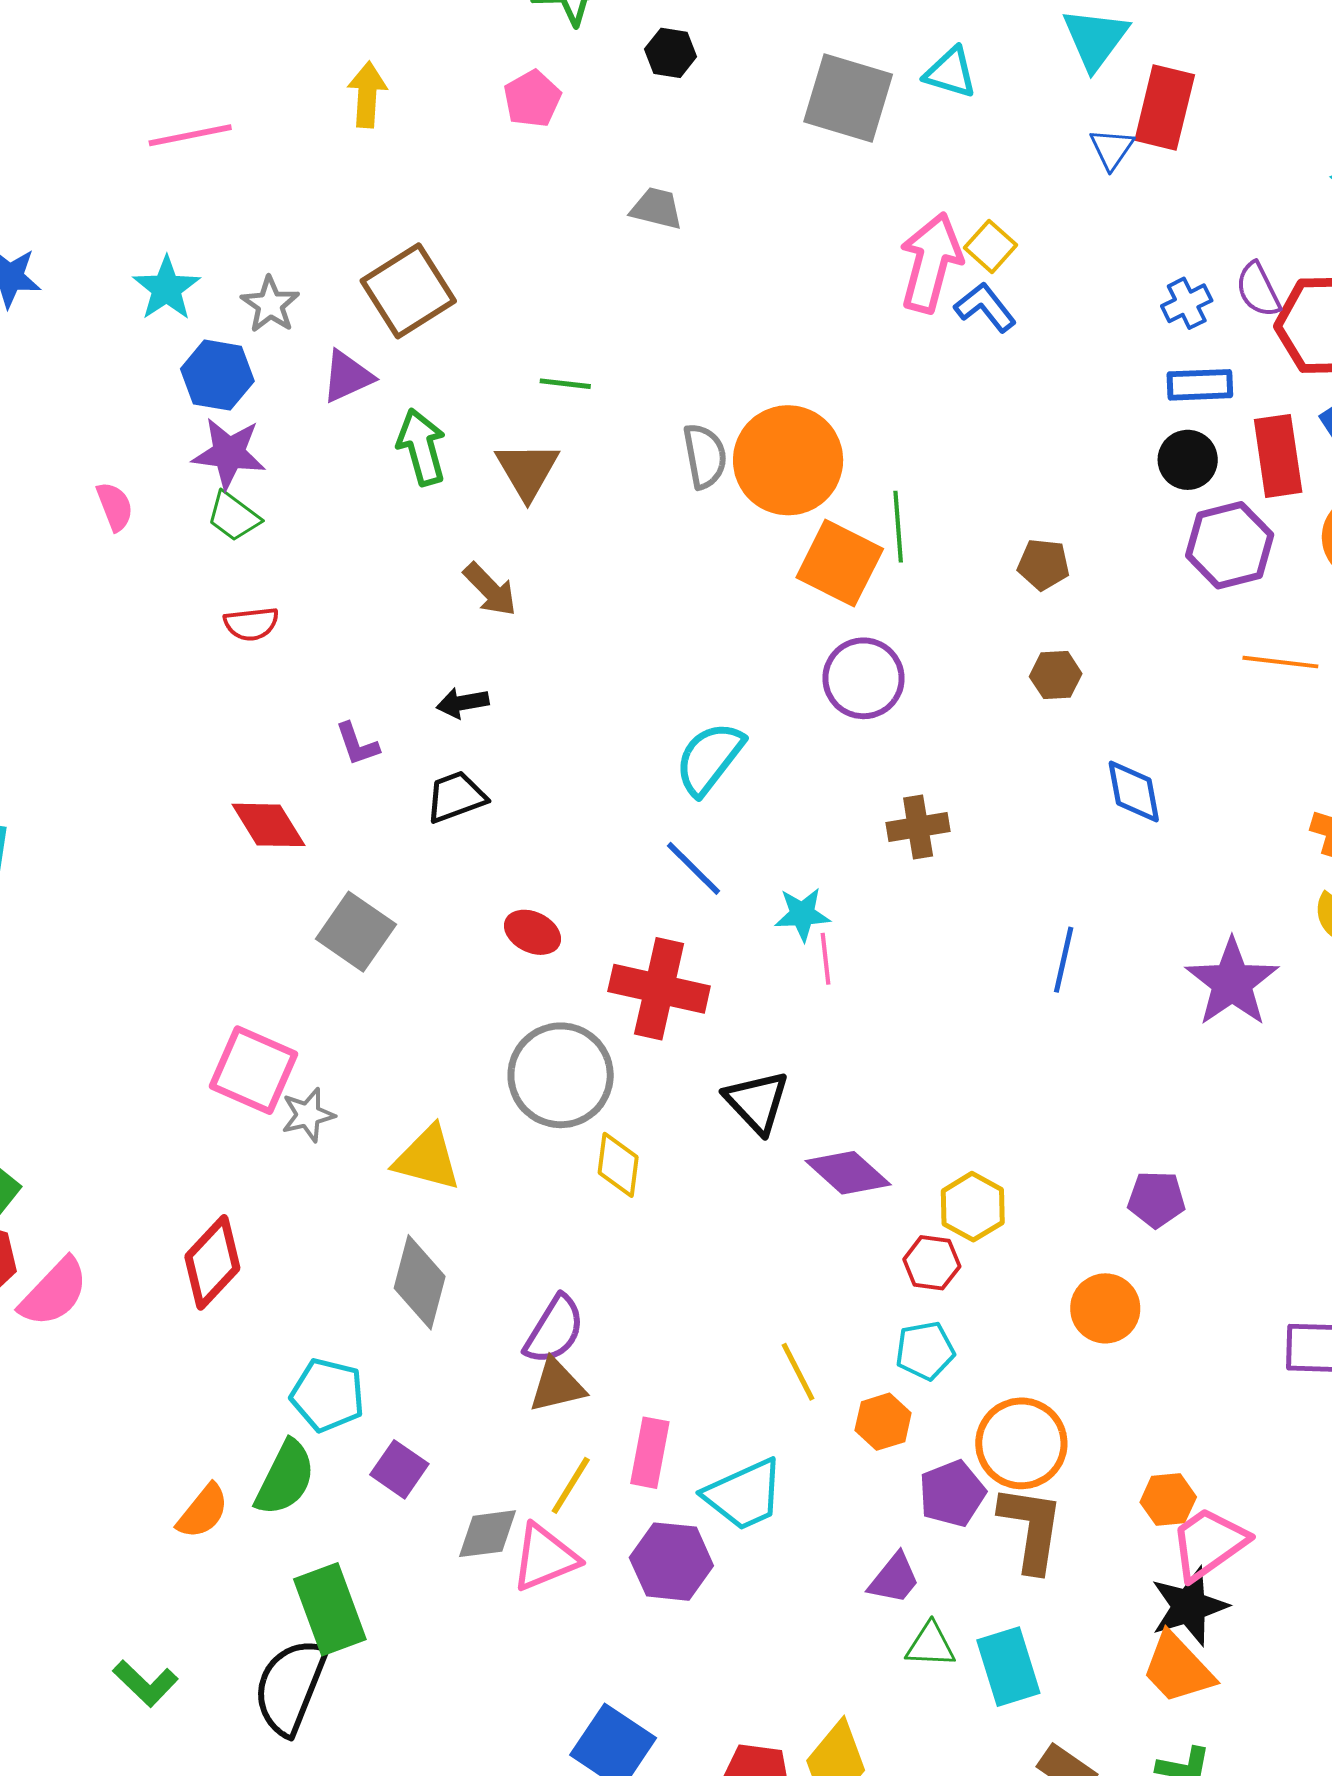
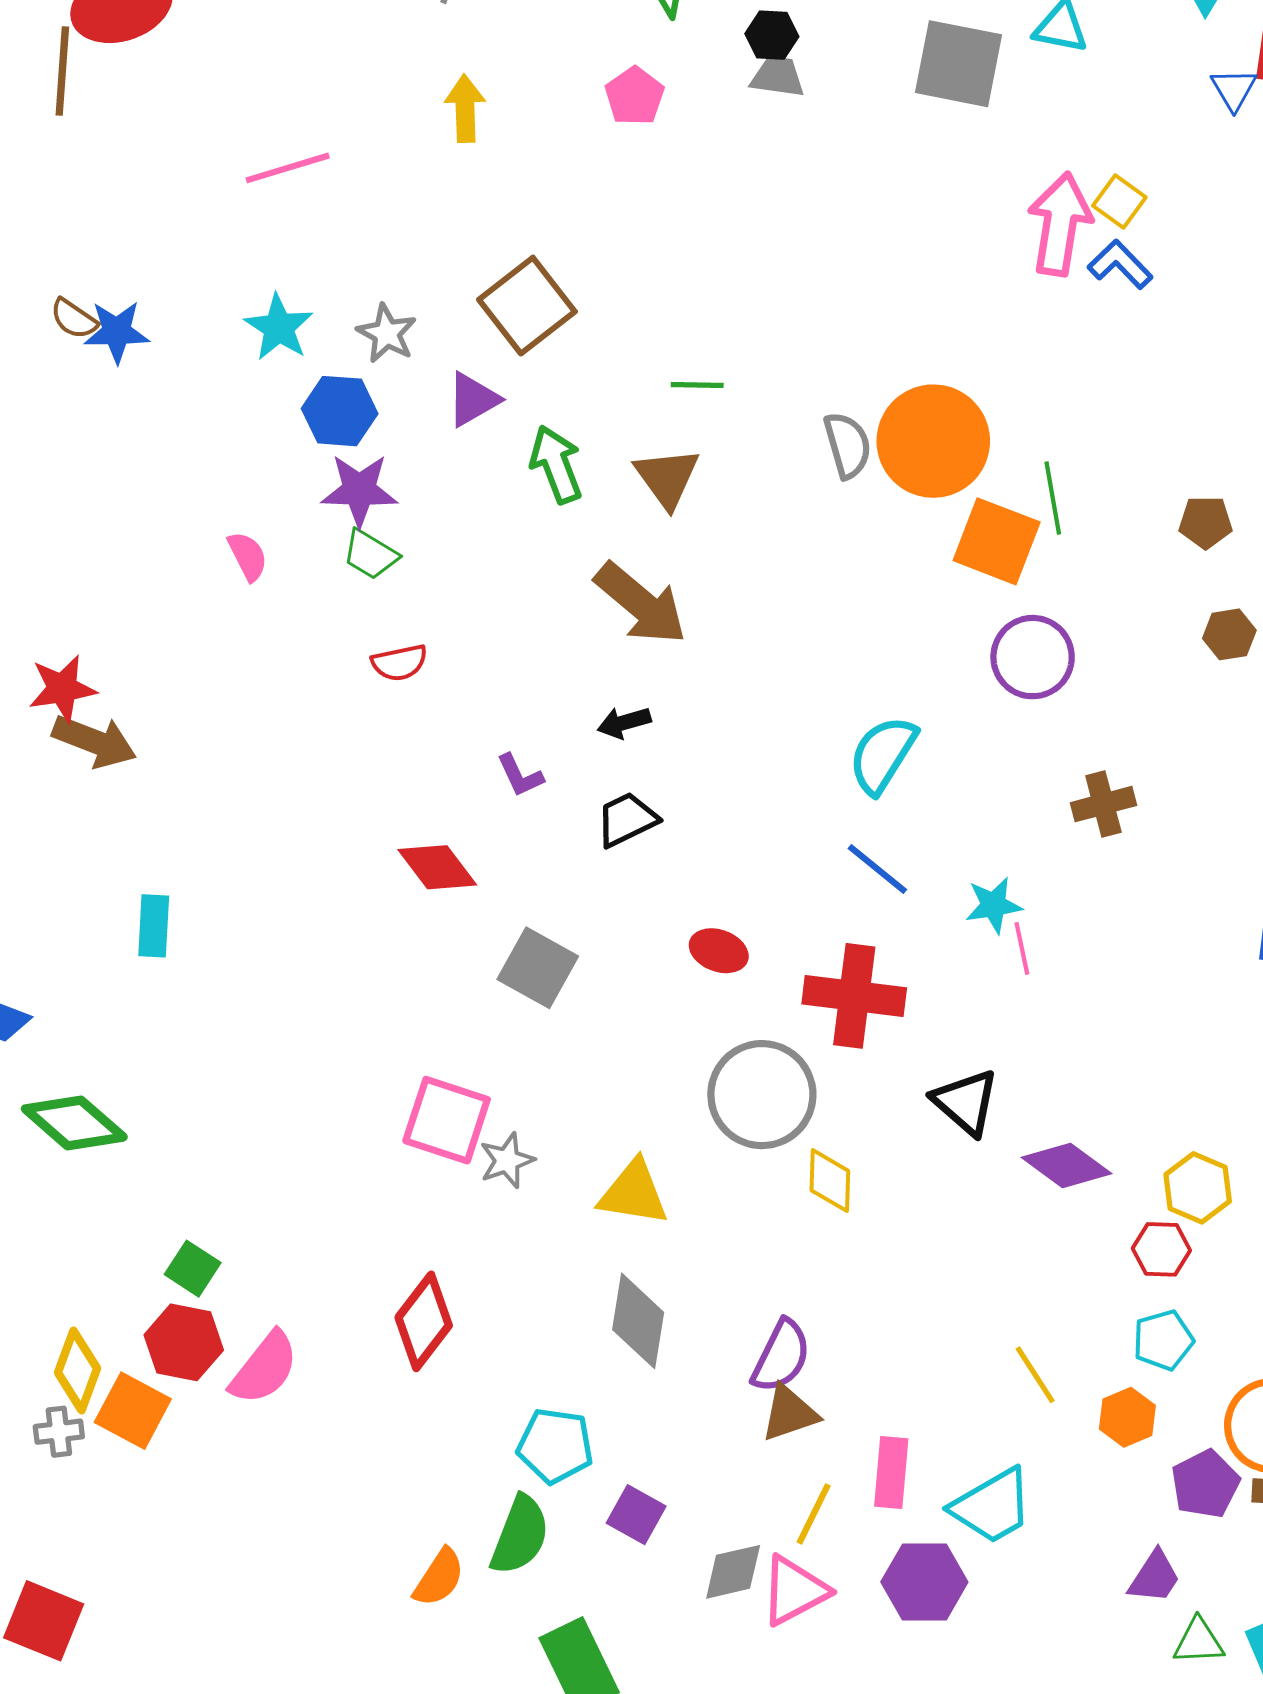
gray trapezoid: (657, 208) -> (778, 77), moved
brown arrow: (490, 590) -> (641, 604), size x1.6

